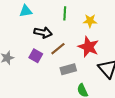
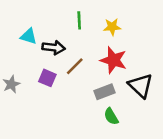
cyan triangle: (26, 11) -> (29, 36), moved, turned 32
gray rectangle: (68, 69) -> (104, 92), moved

